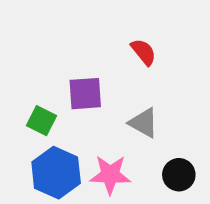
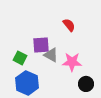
gray triangle: (143, 123) -> (51, 55), moved
pink star: (110, 175) -> (72, 62), moved

